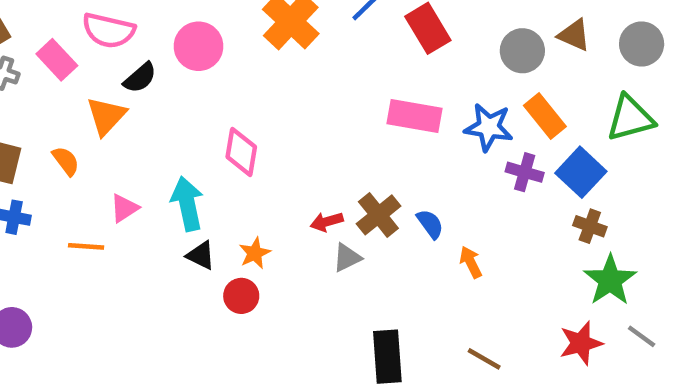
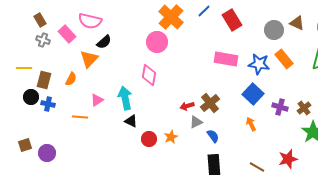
pink circle: (199, 46) -> (157, 42), moved
orange semicircle: (66, 161) -> (71, 79), turned 64
purple cross: (525, 172) -> (280, 107), moved
blue square: (581, 172) -> (253, 94), moved
blue semicircle: (430, 224) -> (213, 136), moved
brown cross: (590, 226) -> (304, 108), turned 32
orange star: (255, 253) -> (171, 137), moved
red star: (581, 343) -> (288, 159), moved

